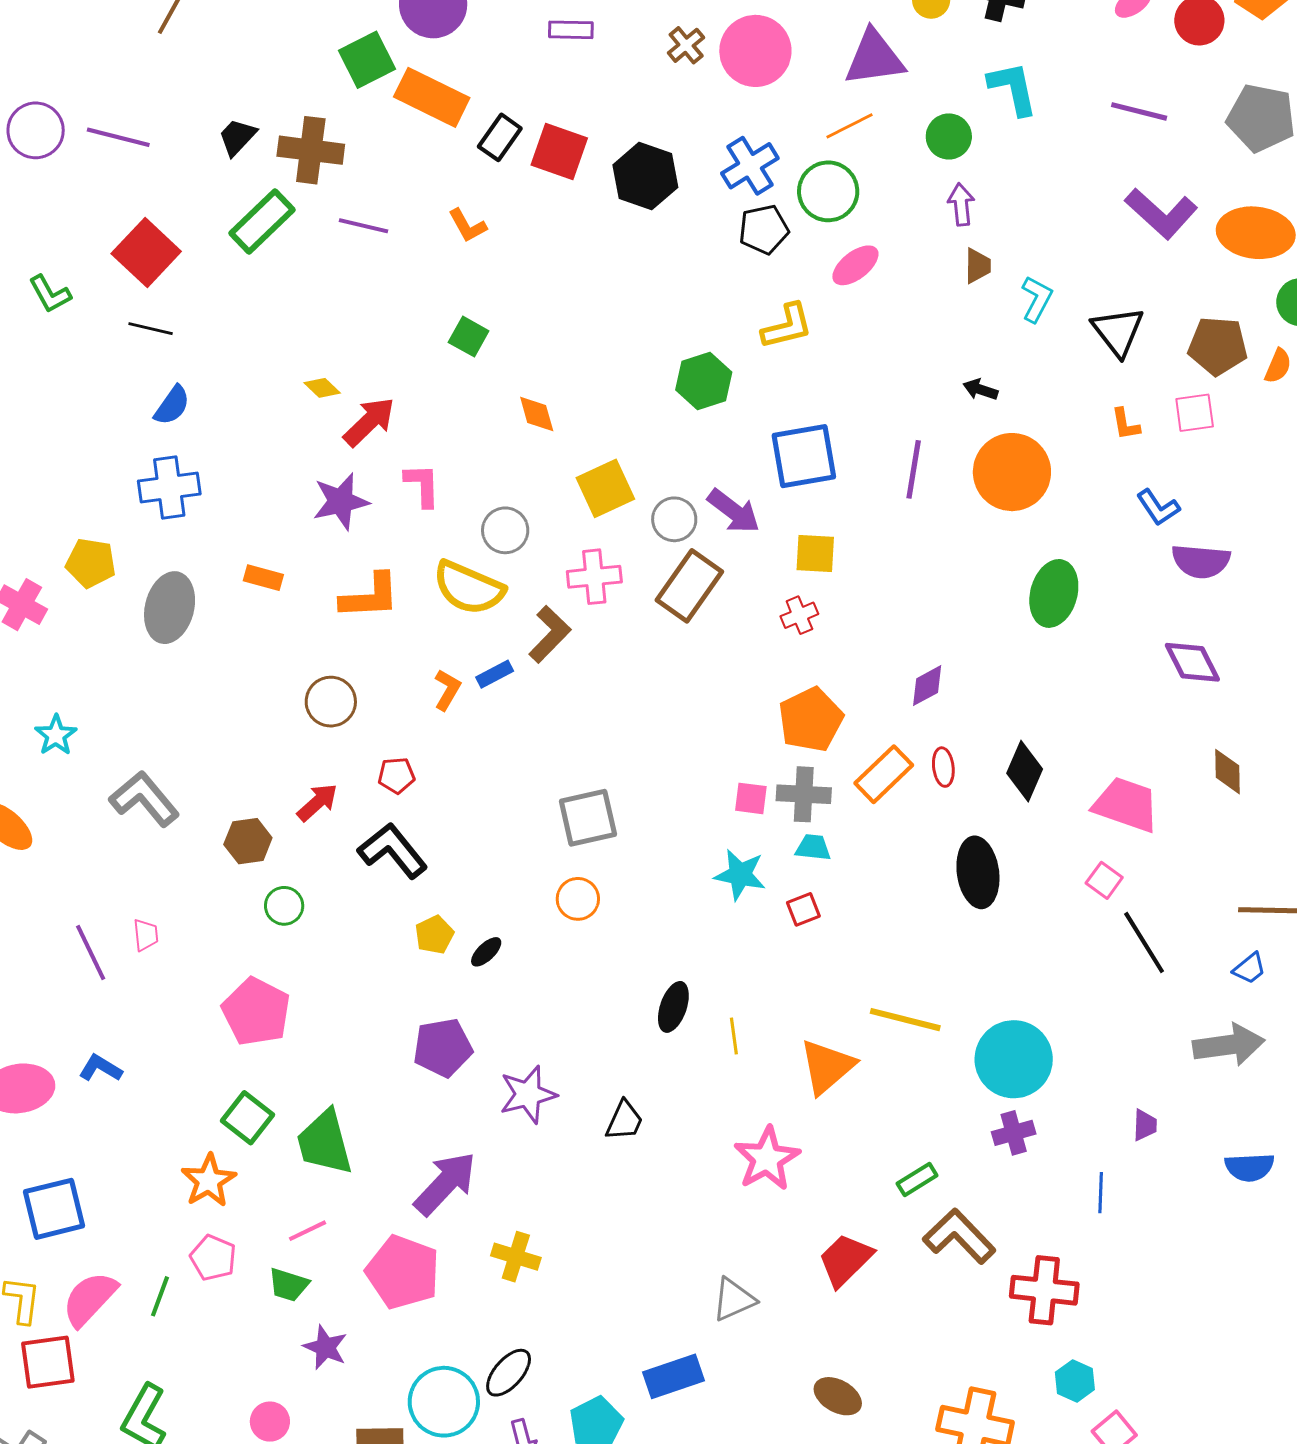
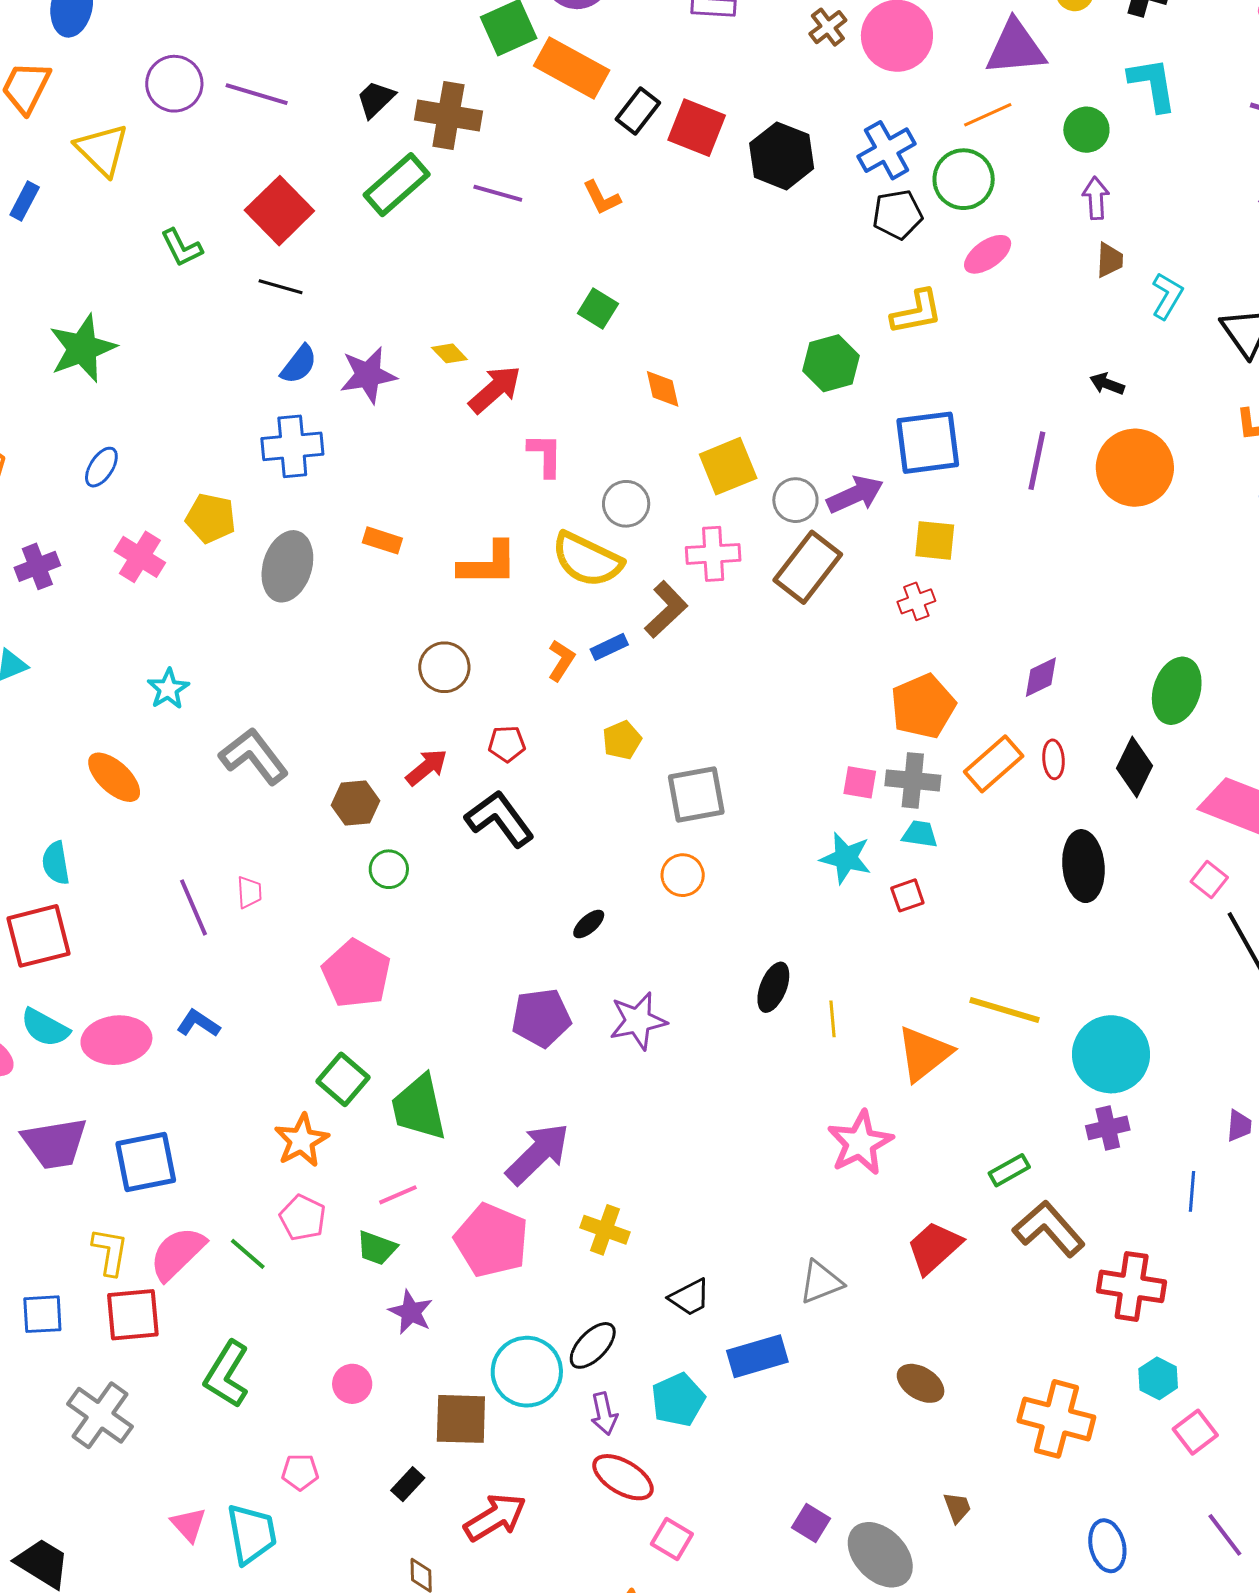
purple star: (341, 501) -> (368, 375), moved
purple arrow: (734, 511) -> (855, 495), turned -64
green ellipse: (1054, 593) -> (1177, 691), moved
yellow pentagon: (434, 935) -> (622, 740), moved
purple star: (528, 1094) -> (638, 1021), moved
black trapezoid: (624, 1121) -> (690, 1297), moved, turned 36
green line: (160, 1296) -> (248, 1254), turned -72

